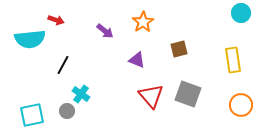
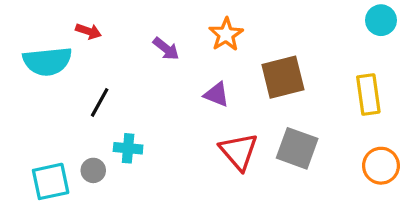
brown square: (179, 49) -> (283, 77), size x1.6
cyan cross: (81, 94) -> (128, 148), turned -30
gray circle: (67, 111) -> (93, 170), moved

